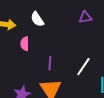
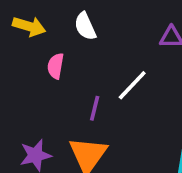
white line: (83, 67) -> (132, 85), moved

